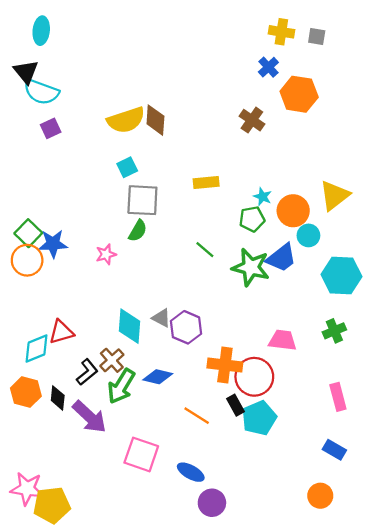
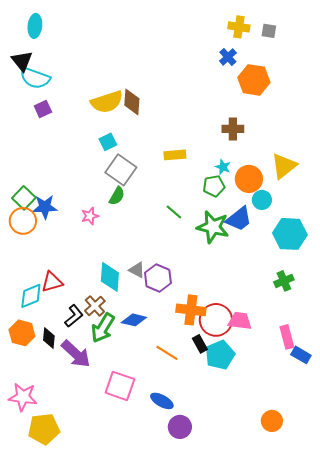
brown cross: (252, 120) -> (233, 129), moved, turned -35
gray square: (142, 200) -> (121, 170), turned 32
pink trapezoid: (283, 340) -> (240, 321), moved
blue rectangle: (334, 450) -> (301, 355), moved
pink star: (27, 489) -> (23, 397), moved

